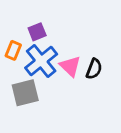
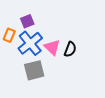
gray square: (25, 93) -> (34, 70), moved

